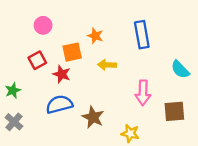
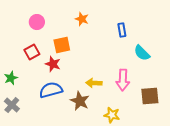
blue rectangle: (142, 35) -> (122, 30), size x0.6
orange star: (95, 36) -> (82, 19), moved
yellow arrow: (107, 65) -> (94, 83), moved
cyan semicircle: (180, 70) -> (142, 53), moved

